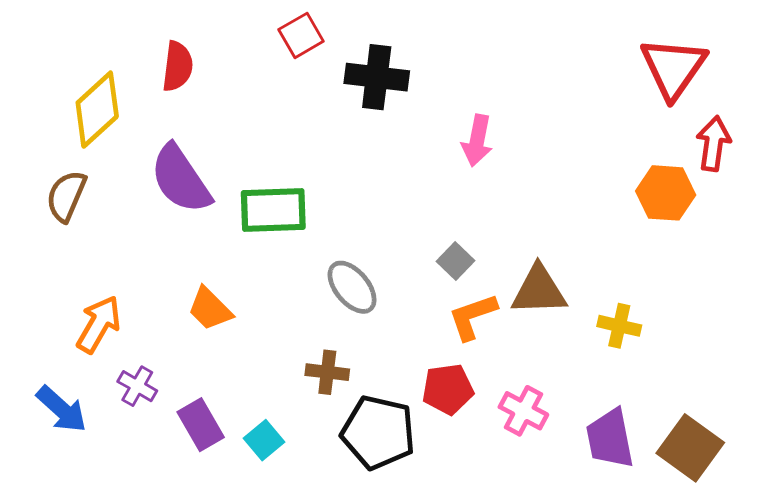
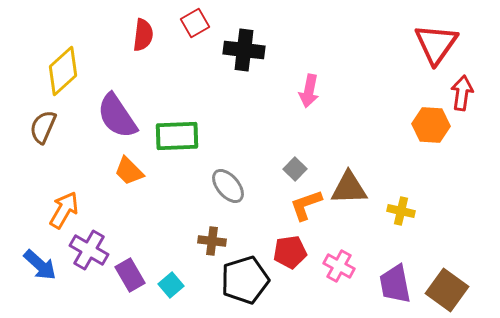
red semicircle: (177, 66) -> (143, 35), moved
orange trapezoid: (210, 309) -> (129, 171), moved
purple cross: (137, 386) -> (89, 250), size x1.5
black pentagon: (378, 432) -> (245, 280), turned -30

